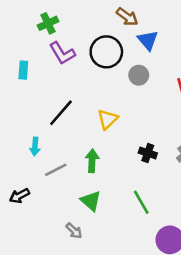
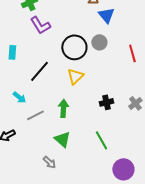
black circle: (106, 52) -> (74, 47), moved
cyan rectangle: (23, 70) -> (12, 52), moved
cyan arrow: (35, 147) -> (19, 97), turned -56
black cross: (148, 153) -> (106, 102), turned -32

